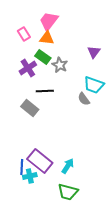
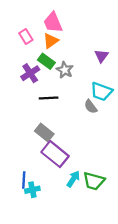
pink trapezoid: (49, 21) -> (53, 22), turned -60
orange triangle: (47, 38) -> (51, 41), turned -42
gray rectangle: (30, 108) -> (44, 132), moved
purple rectangle: (40, 161) -> (55, 154), moved
green trapezoid: (68, 192) -> (94, 181), moved

